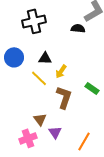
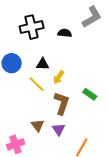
black semicircle: (78, 28) -> (65, 33), moved
purple triangle: (55, 132) -> (59, 129), moved
pink cross: (28, 138) -> (16, 144), moved

